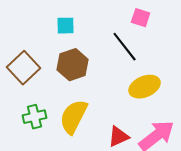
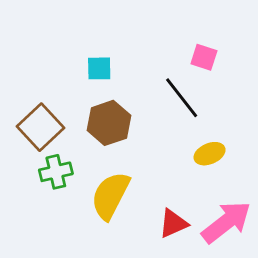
yellow ellipse: (145, 87) -> (210, 154), size x0.7
green cross: (35, 117) -> (56, 172), moved

